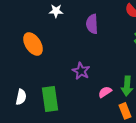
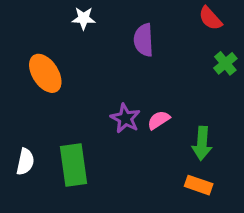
pink semicircle: (105, 92) -> (159, 120), moved
orange rectangle: (125, 111) -> (199, 185), turned -49

